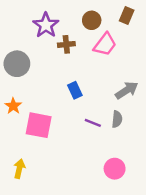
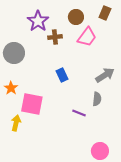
purple line: (93, 123) -> (79, 113), moved
yellow arrow: (19, 169) -> (16, 123), moved
pink circle: (115, 169) -> (100, 151), moved

